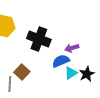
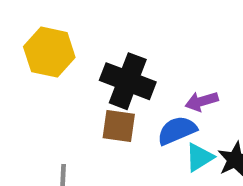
brown square: (22, 72) -> (119, 126), moved, turned -35

